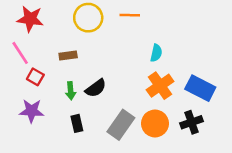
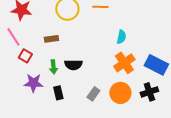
black semicircle: (96, 88) -> (73, 65), turned 36
purple star: (31, 111) -> (33, 83), moved
gray rectangle: (121, 125) -> (93, 94), size x0.6

